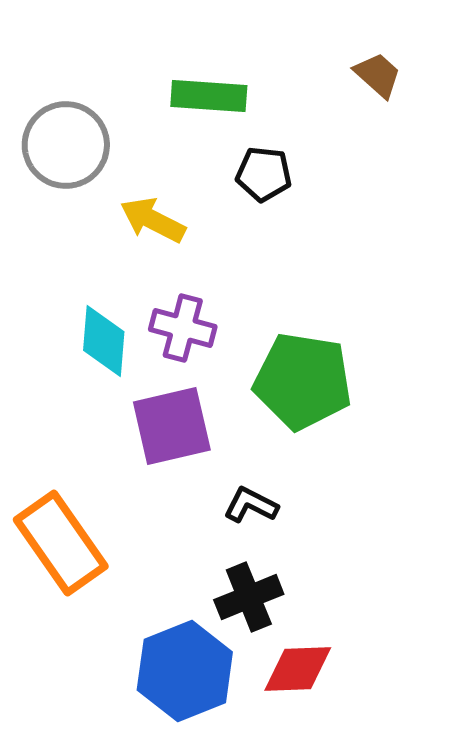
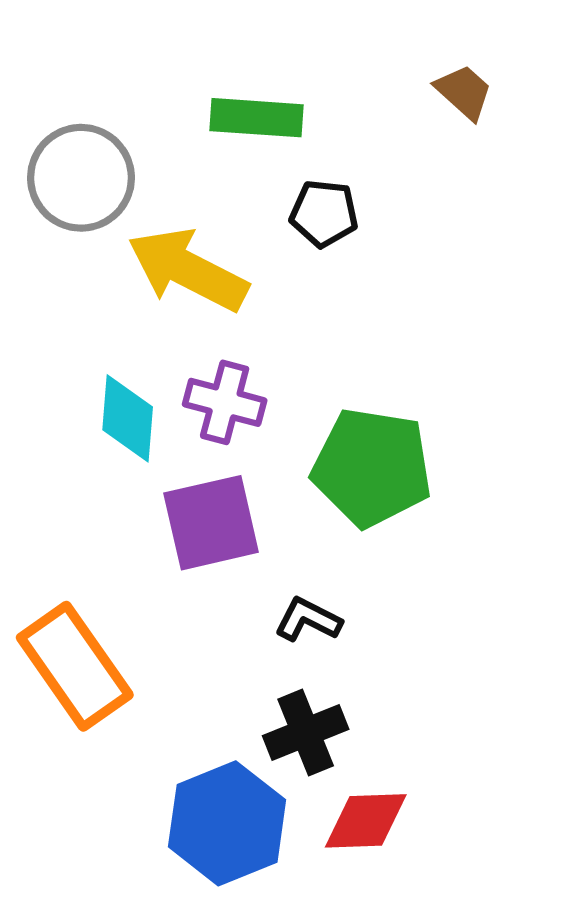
yellow arrow: (153, 220) -> (188, 270), size x1.5

